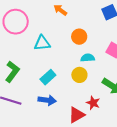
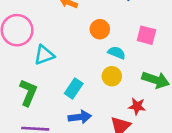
cyan triangle: (42, 43) -> (44, 55), moved
cyan semicircle: (88, 58) -> (117, 53), turned 40

